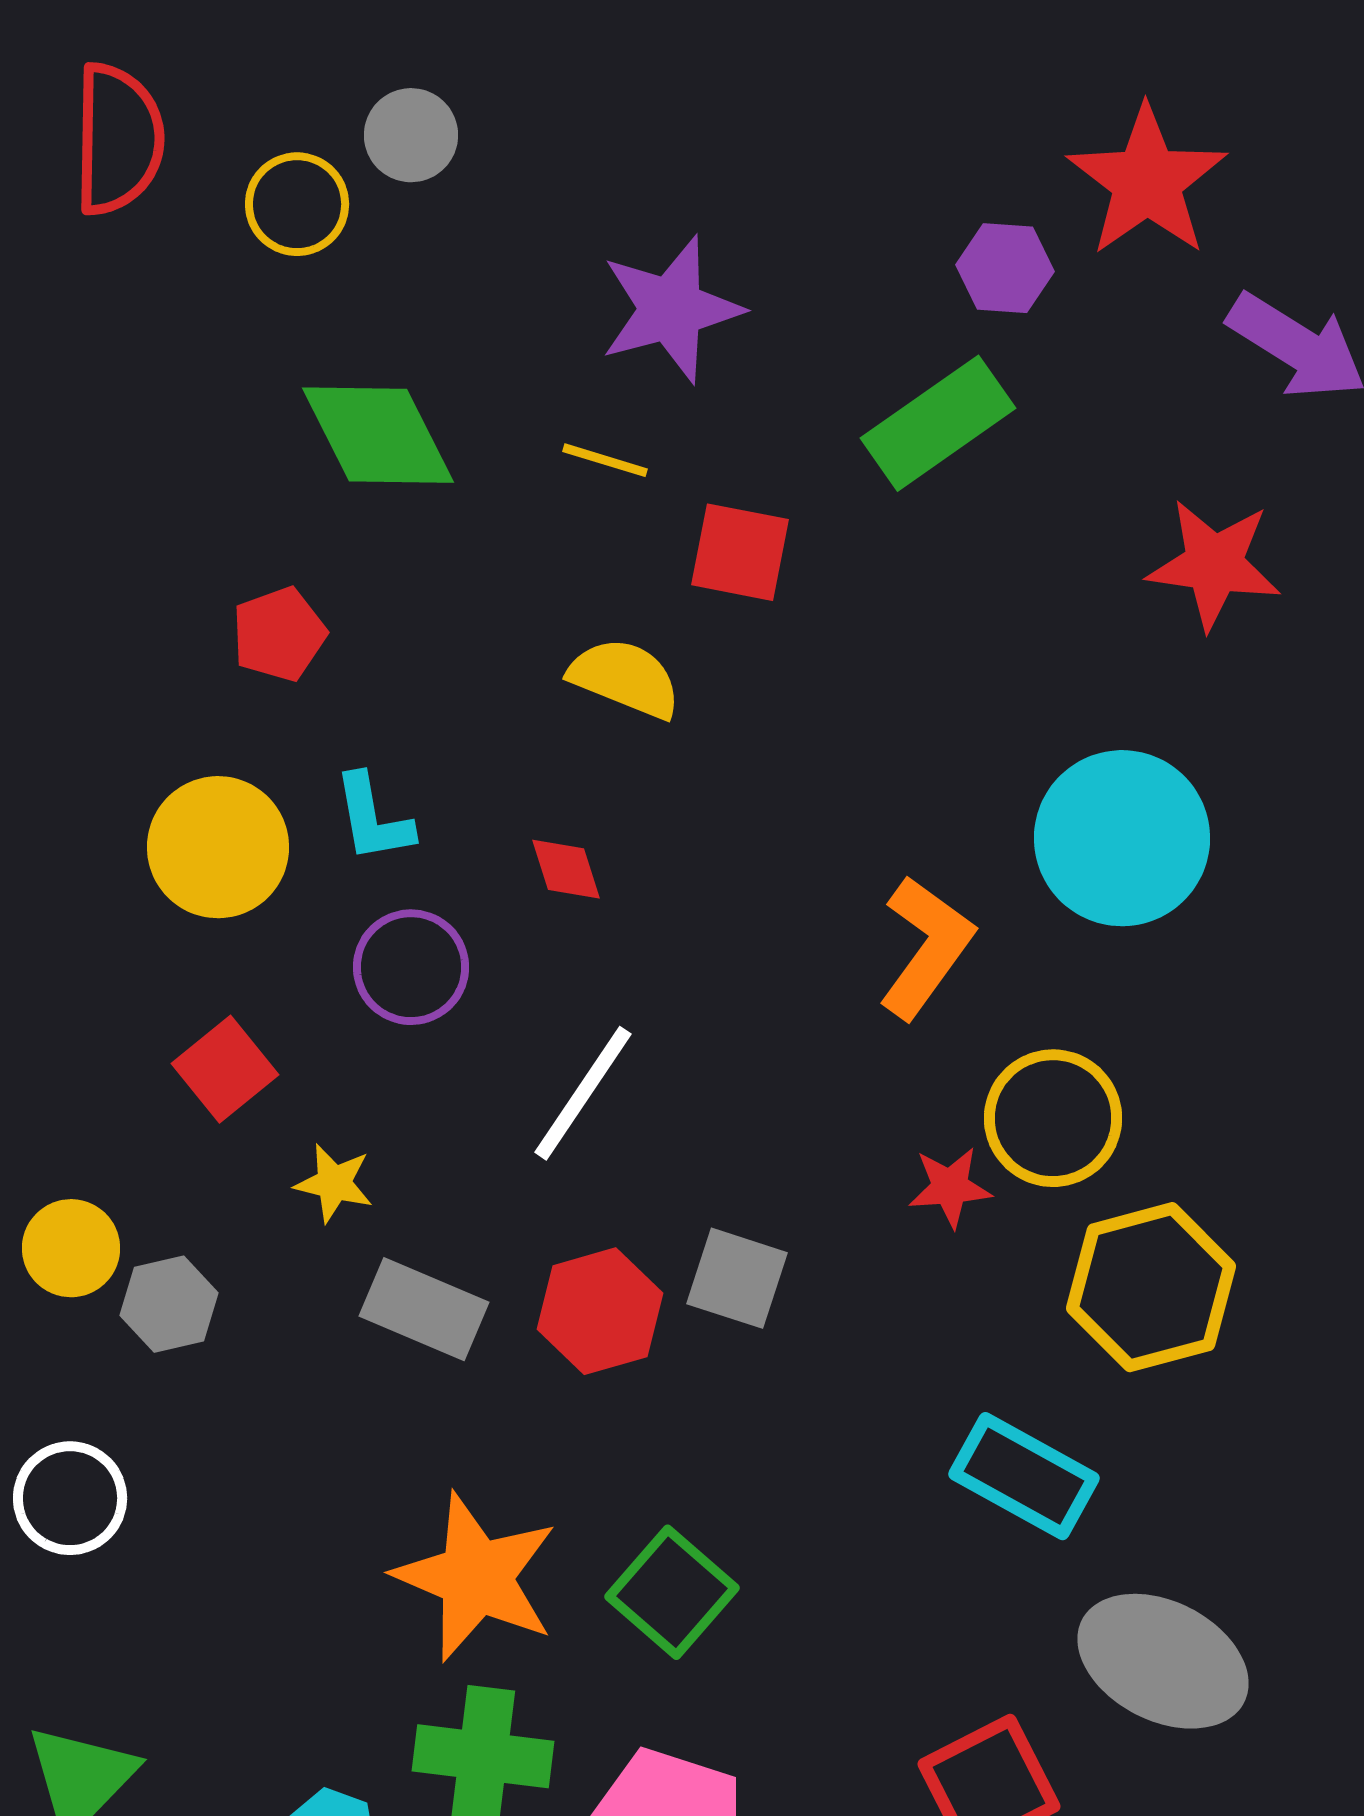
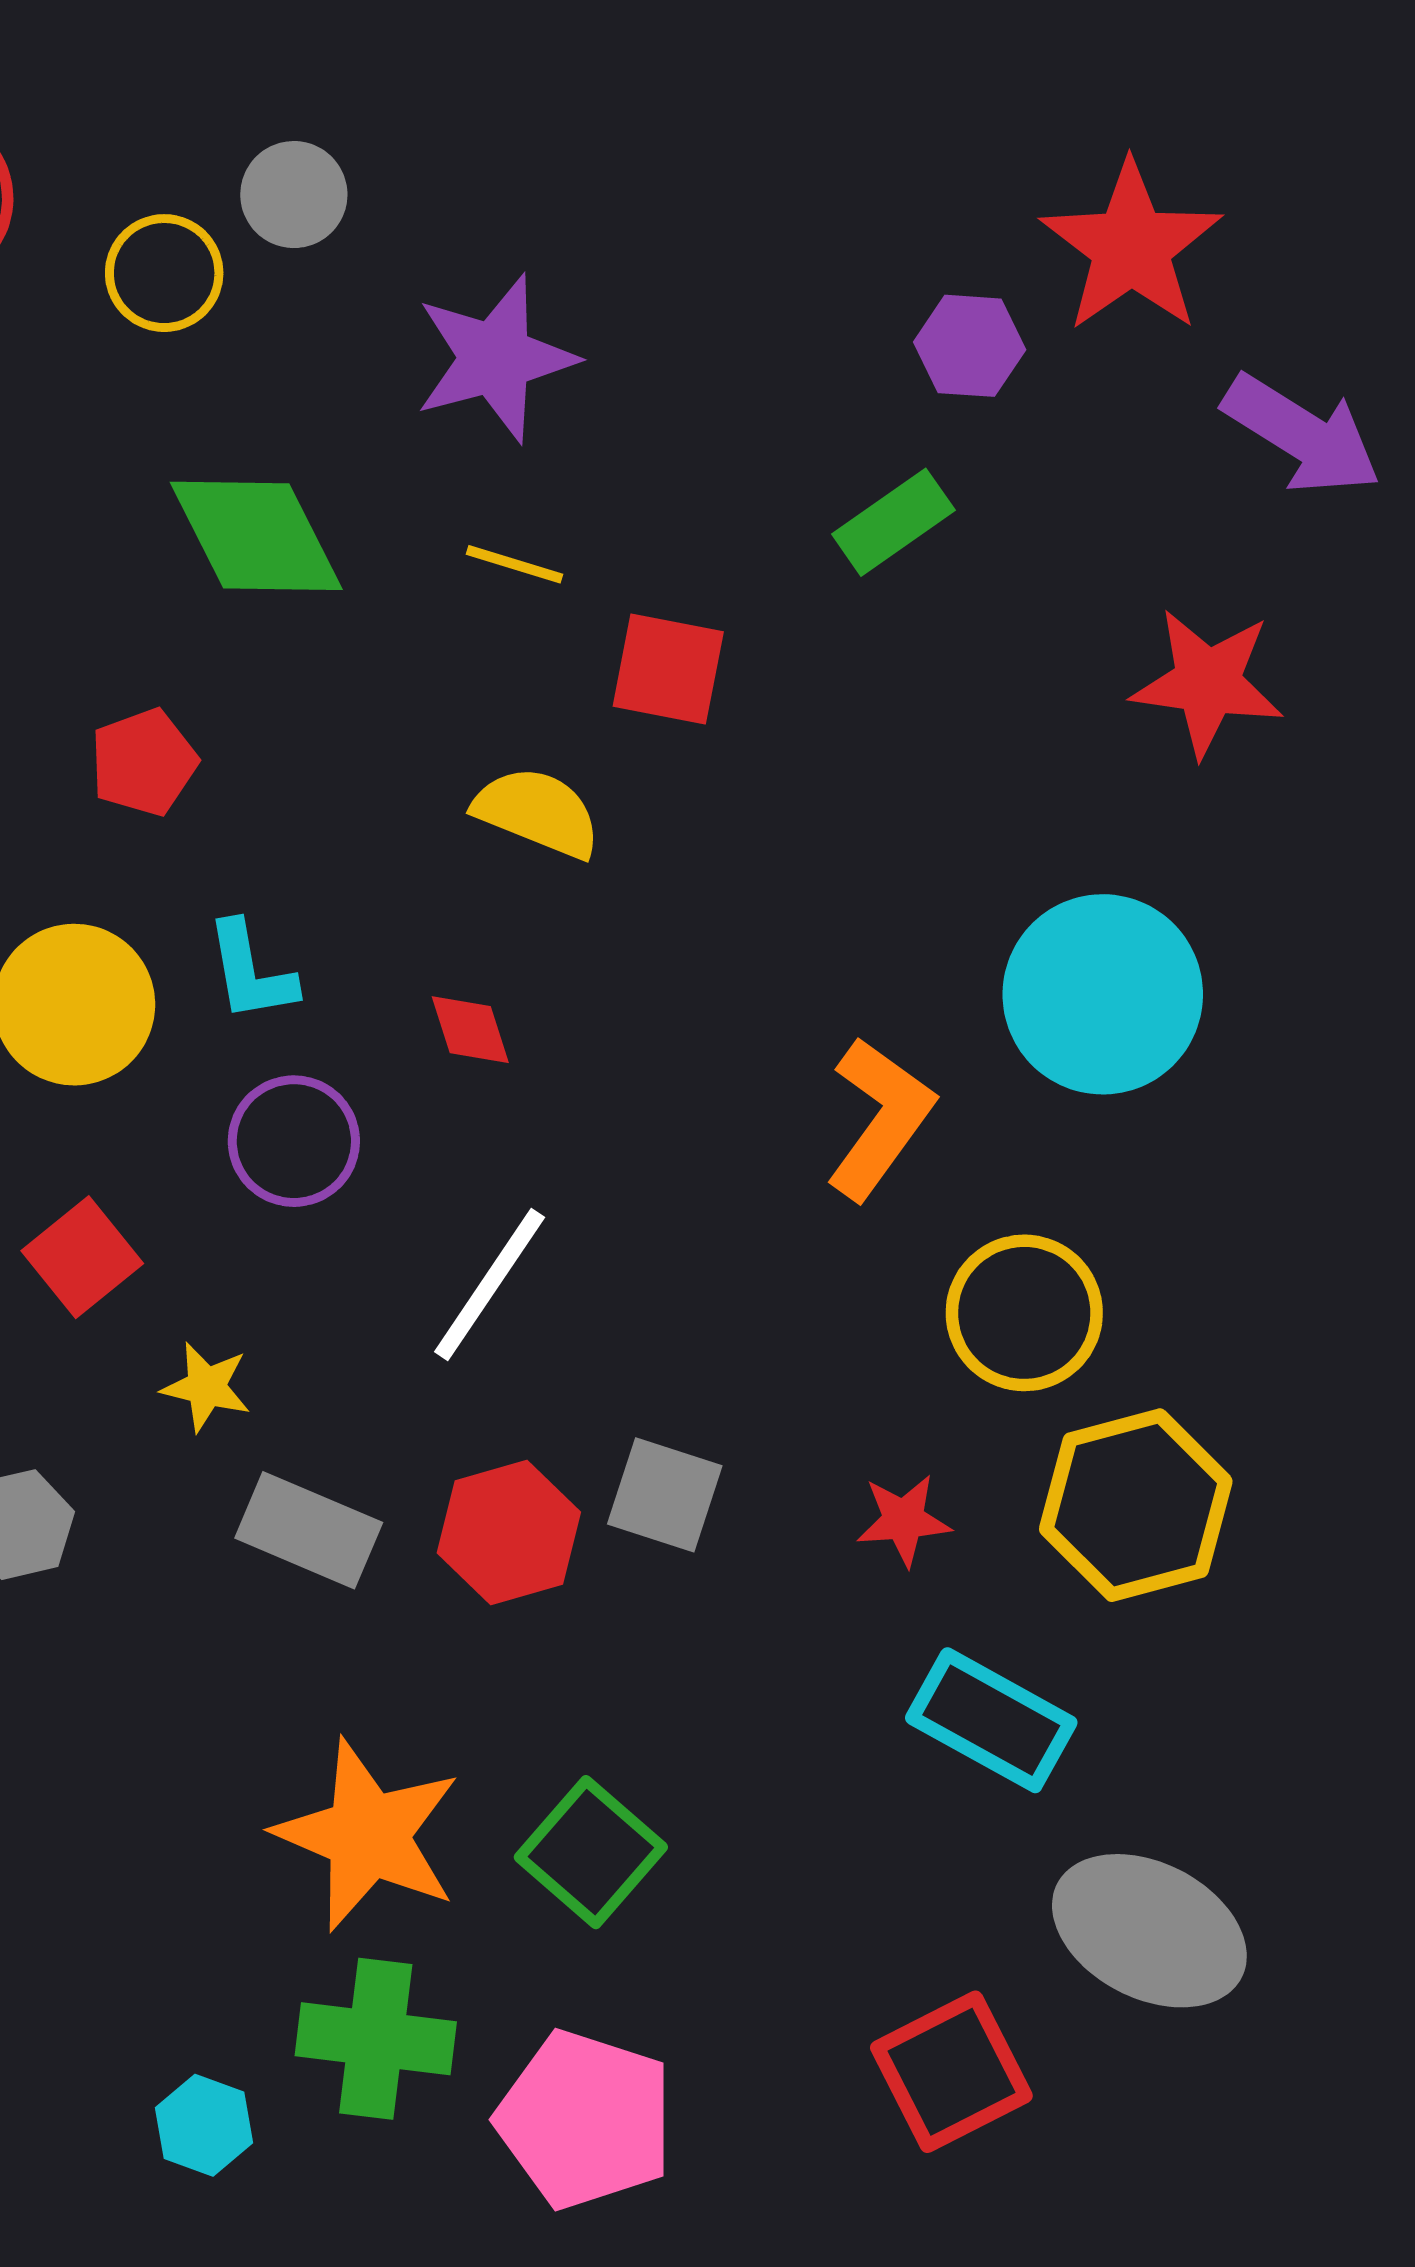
purple star: (671, 309) -> (495, 358), moved
green rectangle: (938, 423) -> (893, 522), size x0.7
red star: (950, 1187) -> (904, 1520), moved

